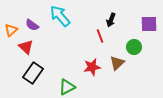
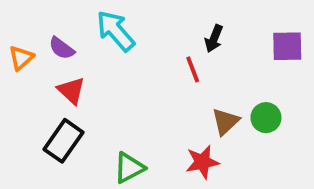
red triangle: (26, 47) -> (71, 91), moved
green circle: (134, 47) -> (266, 118), moved
red star: (92, 67) -> (202, 162), moved

